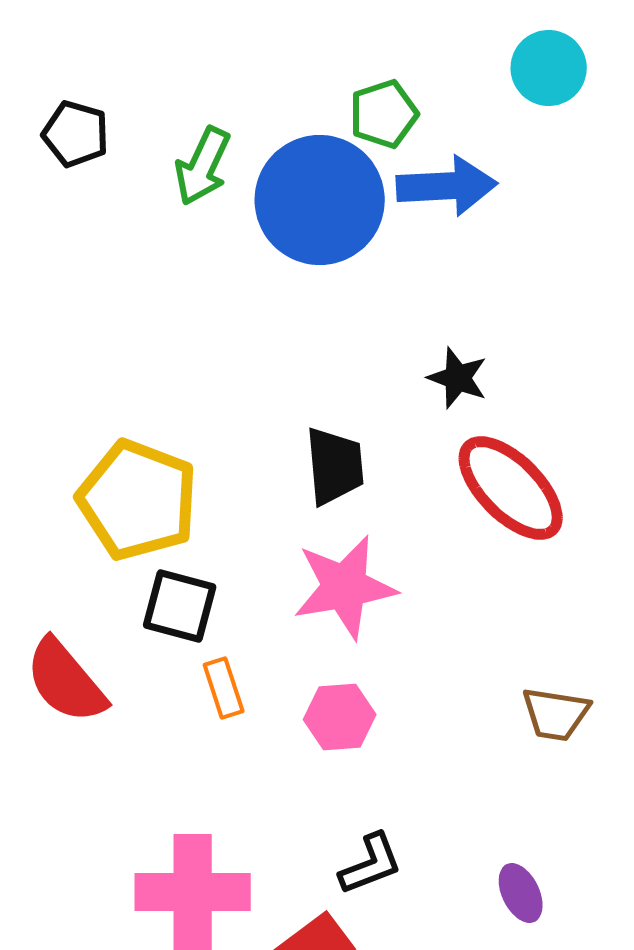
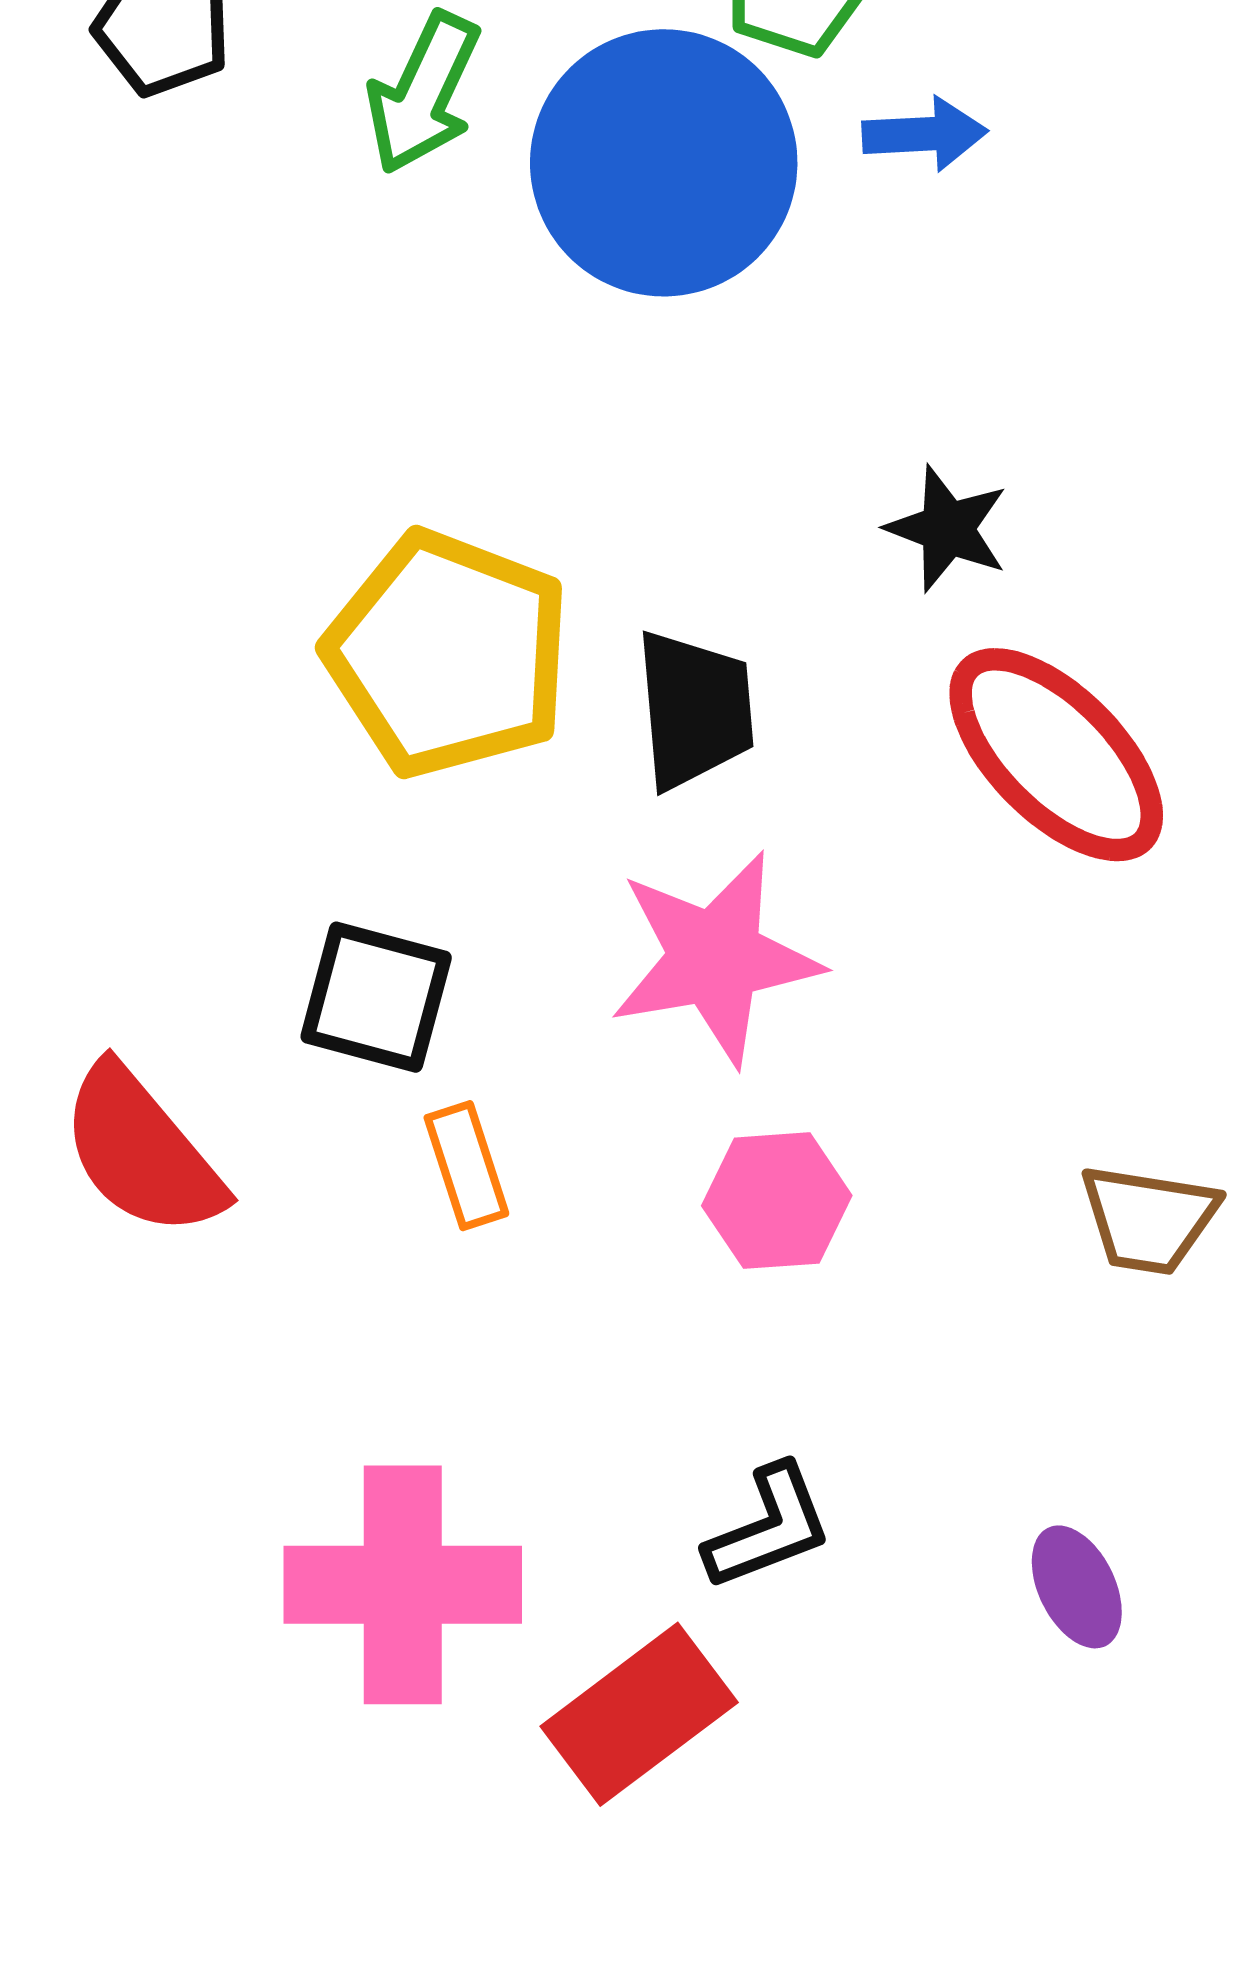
blue arrow: (447, 186) -> (925, 134), size x0.6
yellow pentagon: (138, 500) -> (448, 654), moved
pink hexagon: (340, 717) -> (777, 1201), moved

